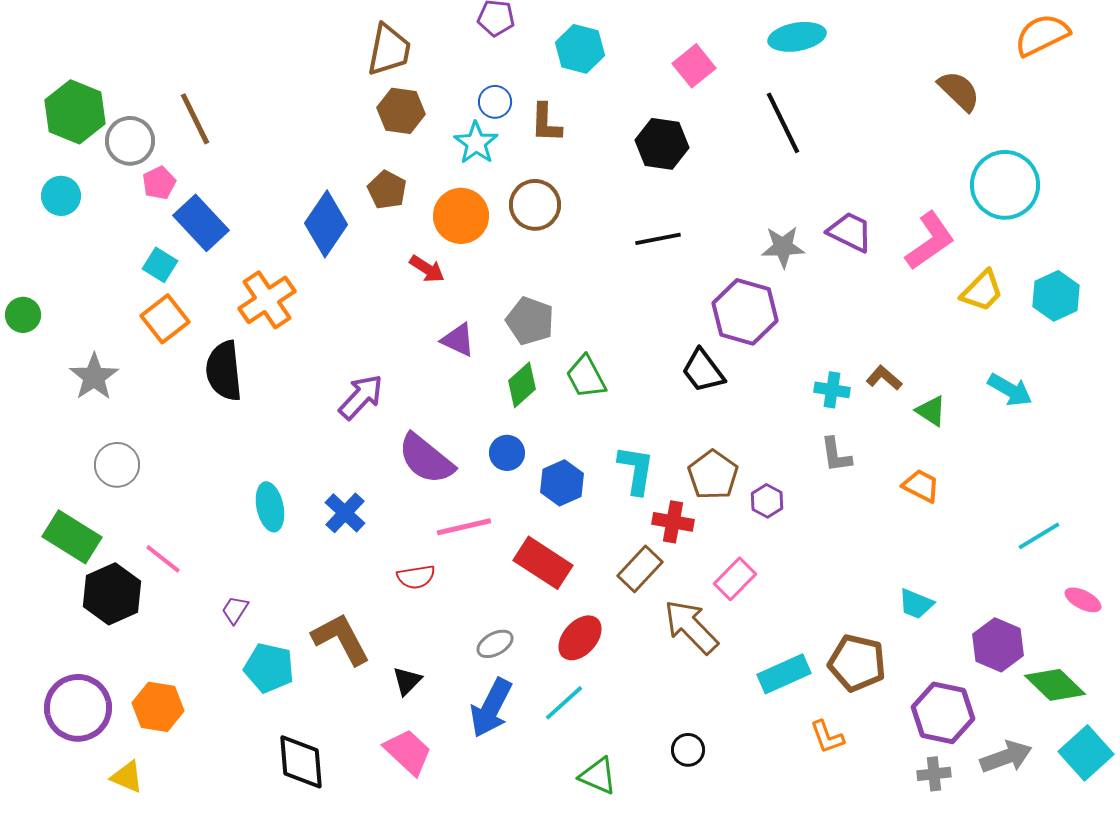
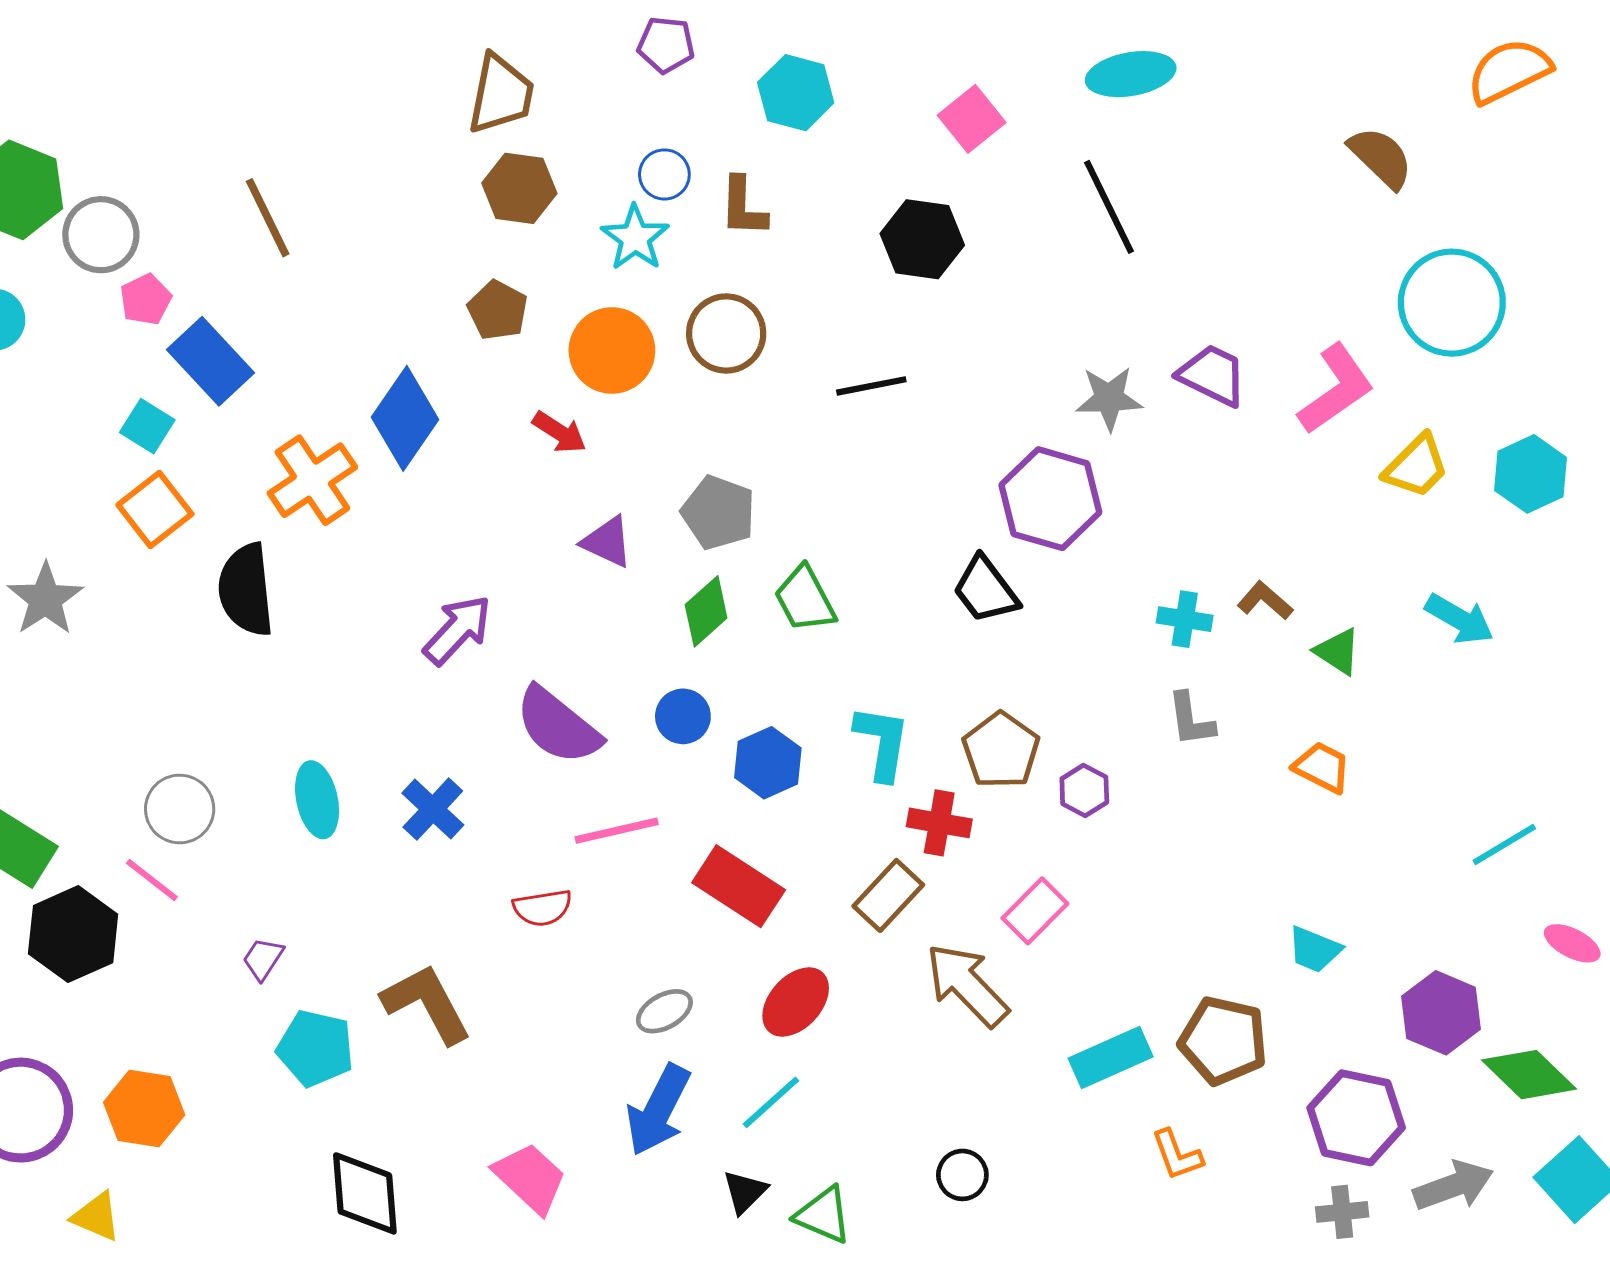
brown line: (195, 119) -> (268, 218), moved
blue diamond: (326, 224) -> (405, 418), moved
black line: (658, 239) -> (871, 386), moved
gray circle: (117, 465) -> (180, 809), moved
black triangle: (407, 681) -> (745, 1192), moved

